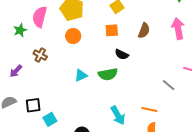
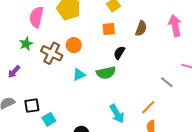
green star: (20, 30) -> (26, 44), moved
orange circle: (73, 36) -> (74, 45), moved
black semicircle: (122, 54) -> (119, 53), turned 96
brown cross: (40, 55) -> (52, 53), moved, size x1.5
orange line: (149, 110) -> (148, 107), turned -56

